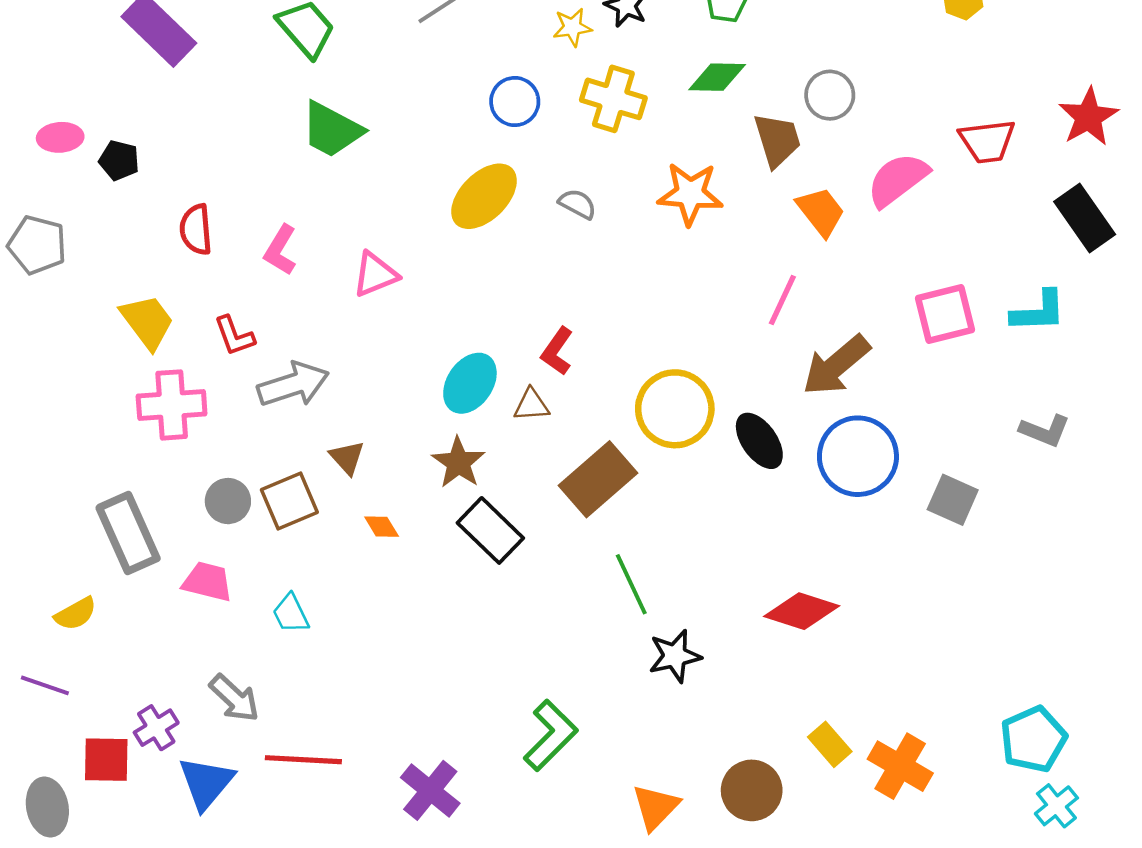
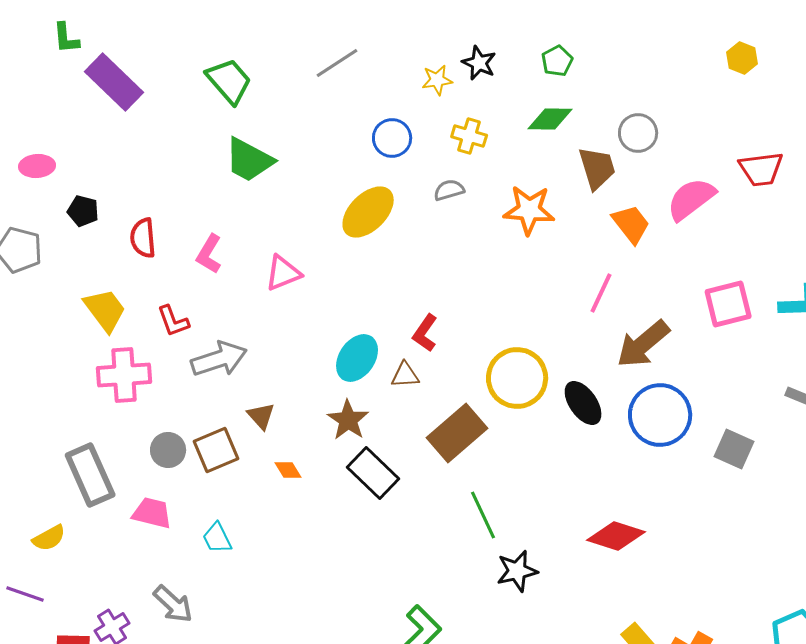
yellow cross: (613, 99) -> (469, 136), size x0.7
black pentagon: (119, 160) -> (83, 211), moved
gray semicircle: (578, 204) -> (449, 190), moved, turned -44

